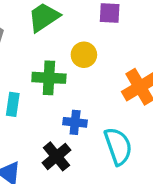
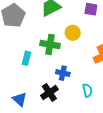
cyan semicircle: (118, 146) -> (87, 90), size x0.6

